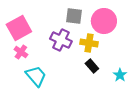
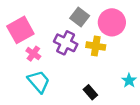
gray square: (74, 16) -> (80, 17), turned 30
pink cross: (21, 52) -> (33, 54), moved
black rectangle: (92, 66) -> (90, 92), moved

